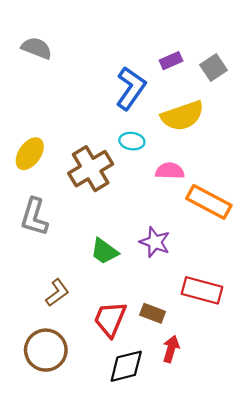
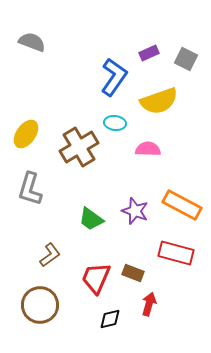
gray square: (213, 68) -> (186, 59), turned -30
orange rectangle: (209, 202) -> (182, 205), moved
black diamond: (126, 366) -> (110, 319), size x0.7

